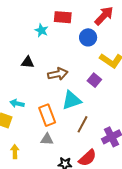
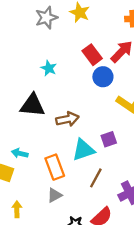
red rectangle: (63, 17) -> (92, 55), moved, turned 48
black triangle: (28, 62) -> (32, 105), size x1.6
purple square: (94, 80) -> (109, 139), moved, turned 32
gray triangle: (47, 139) -> (54, 195), turned -32

